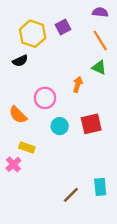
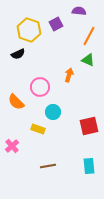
purple semicircle: (100, 12) -> (79, 11), moved
orange line: (100, 40) -> (89, 36), turned 60
red square: (91, 124) -> (89, 126), moved
yellow rectangle: (27, 148) -> (38, 129), moved
brown line: (71, 195) -> (48, 166), moved, turned 35

